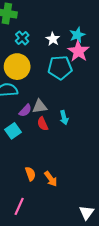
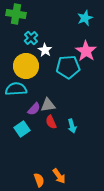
cyan star: (77, 35) -> (85, 18), moved
white star: (53, 39) -> (45, 50), moved
cyan arrow: (64, 118) -> (72, 126), moved
orange semicircle: (30, 174) -> (39, 180), moved

